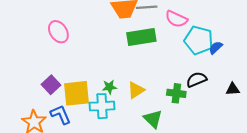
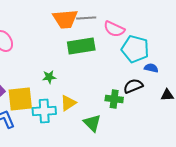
blue semicircle: (216, 48) -> (151, 68), moved, turned 56
green star: (109, 87) -> (49, 77), moved
yellow triangle: (136, 90) -> (68, 103), moved

